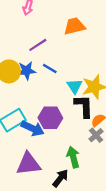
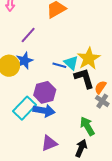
blue line: (50, 69) -> (59, 65), moved
purple hexagon: (50, 118) -> (45, 92), moved
purple triangle: (29, 164) -> (49, 143), size x0.7

